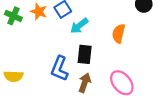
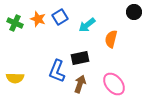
cyan arrow: (79, 26) -> (87, 25), moved
black rectangle: (85, 54) -> (80, 58), turned 72

